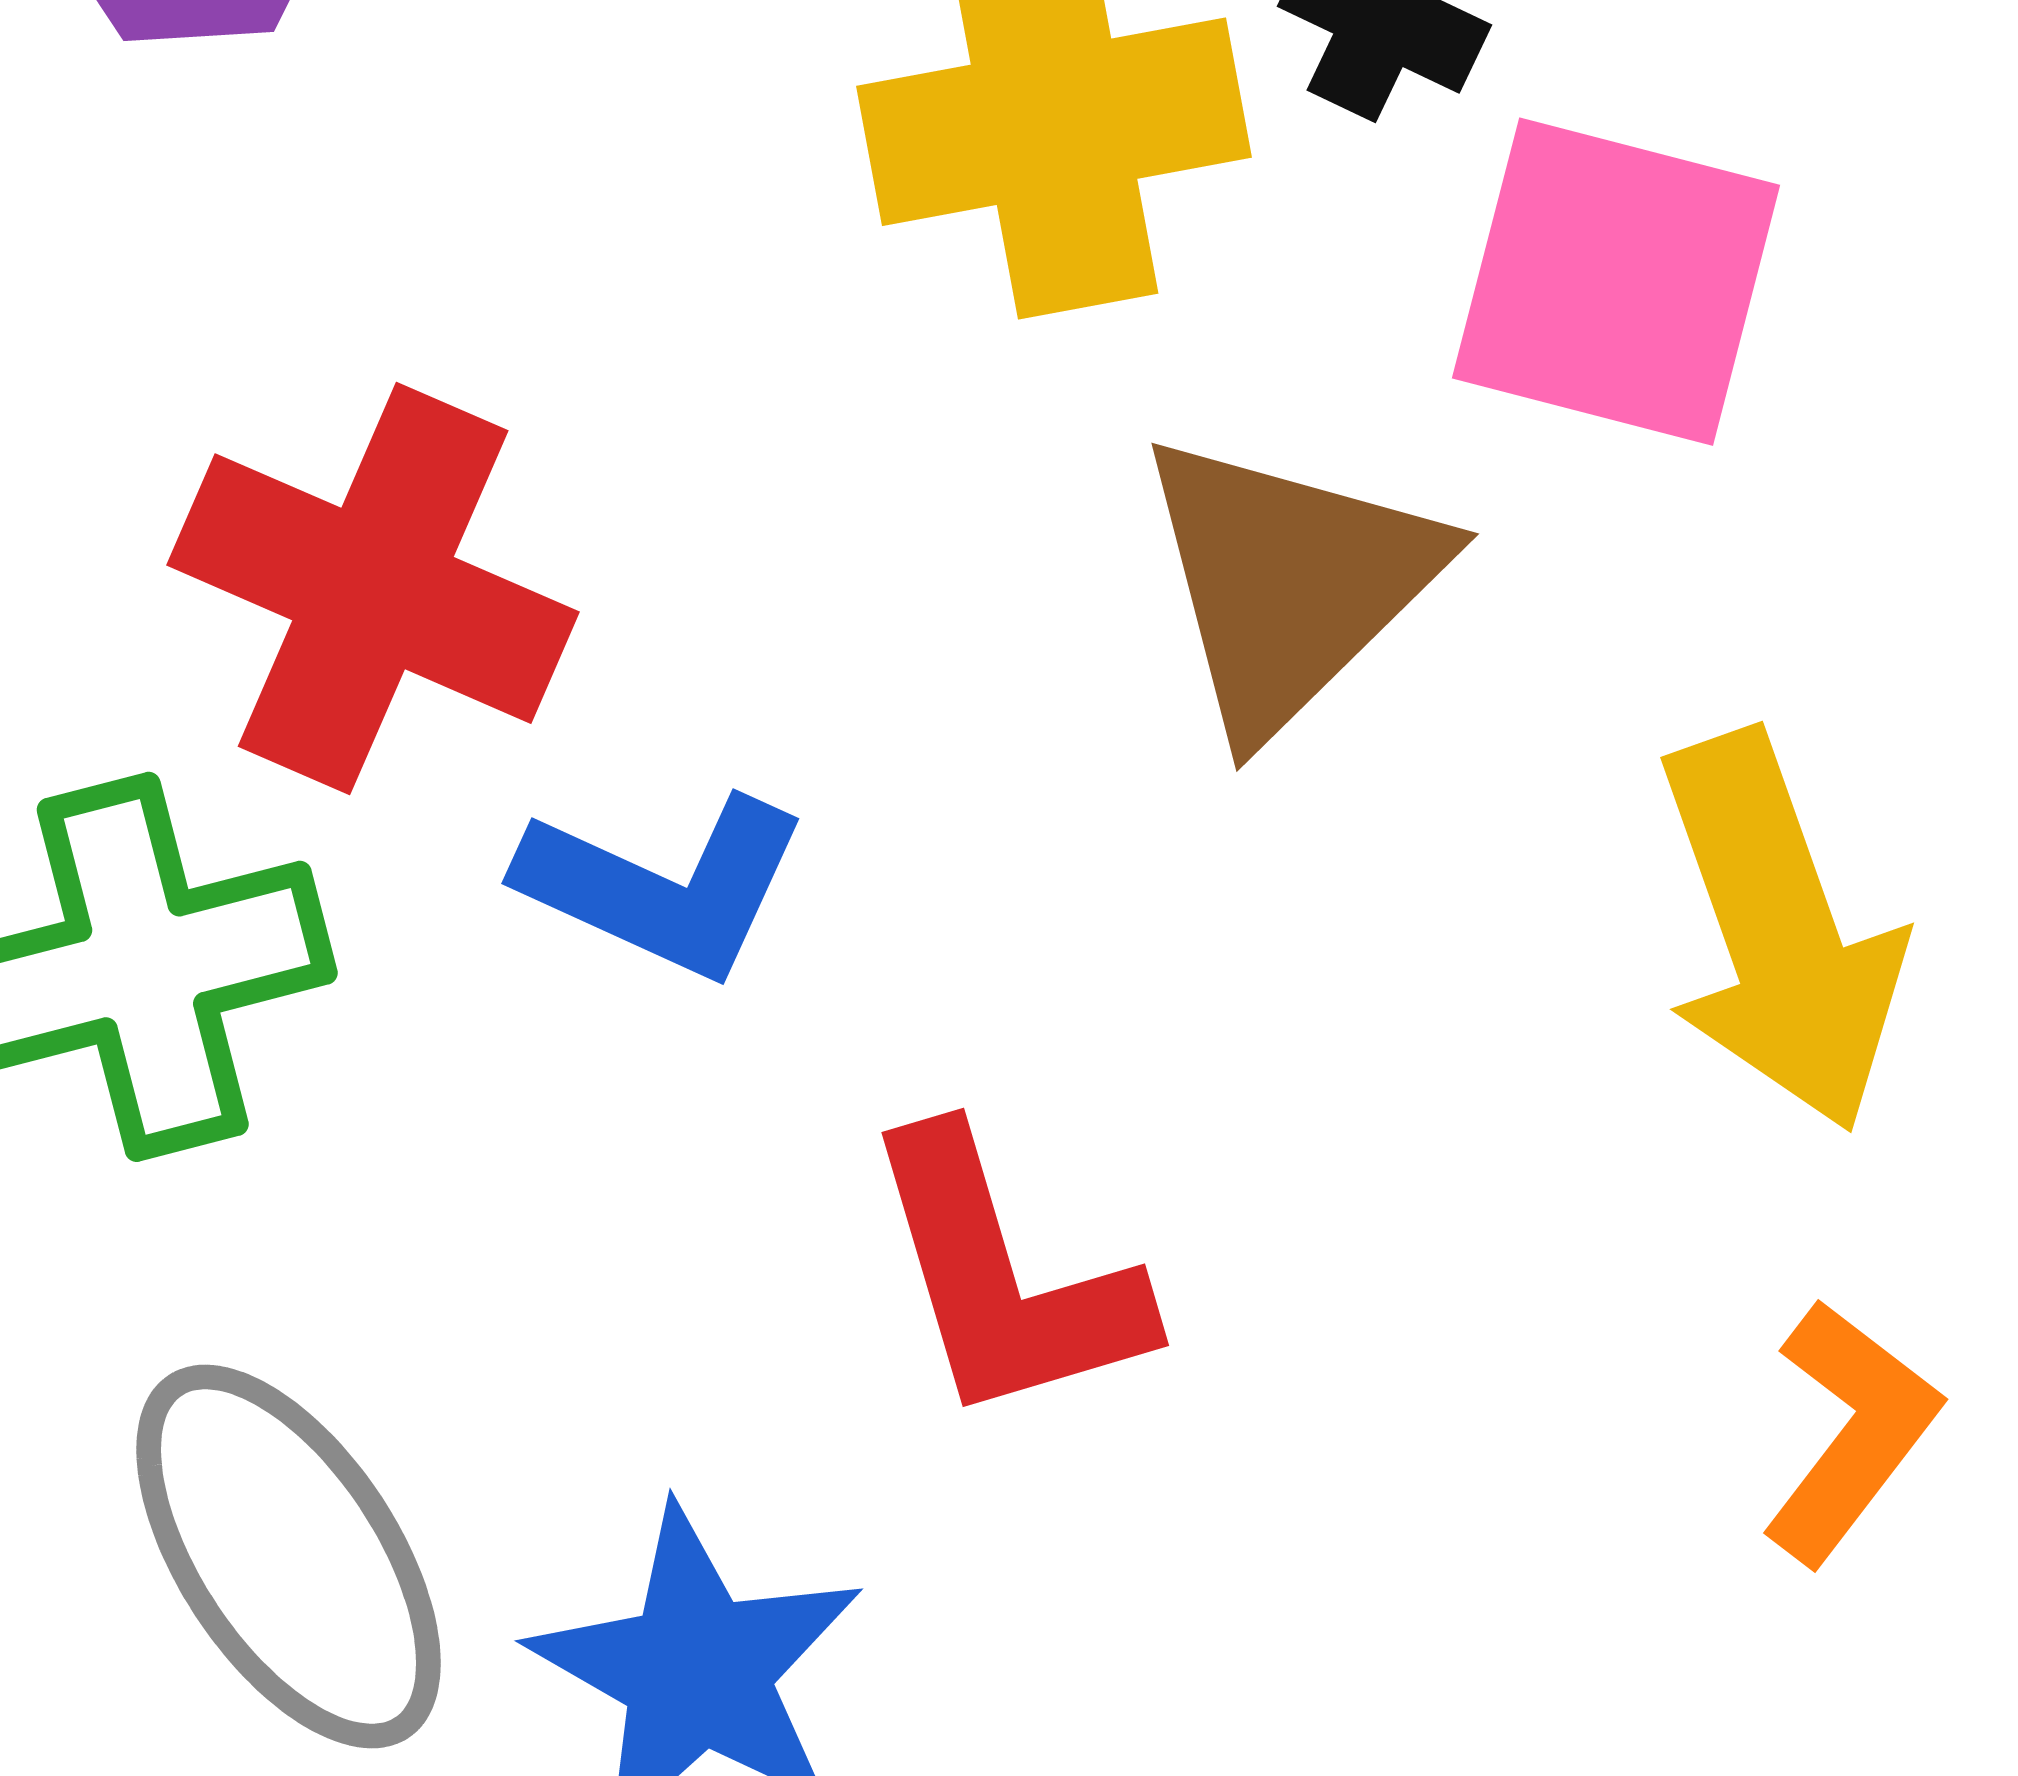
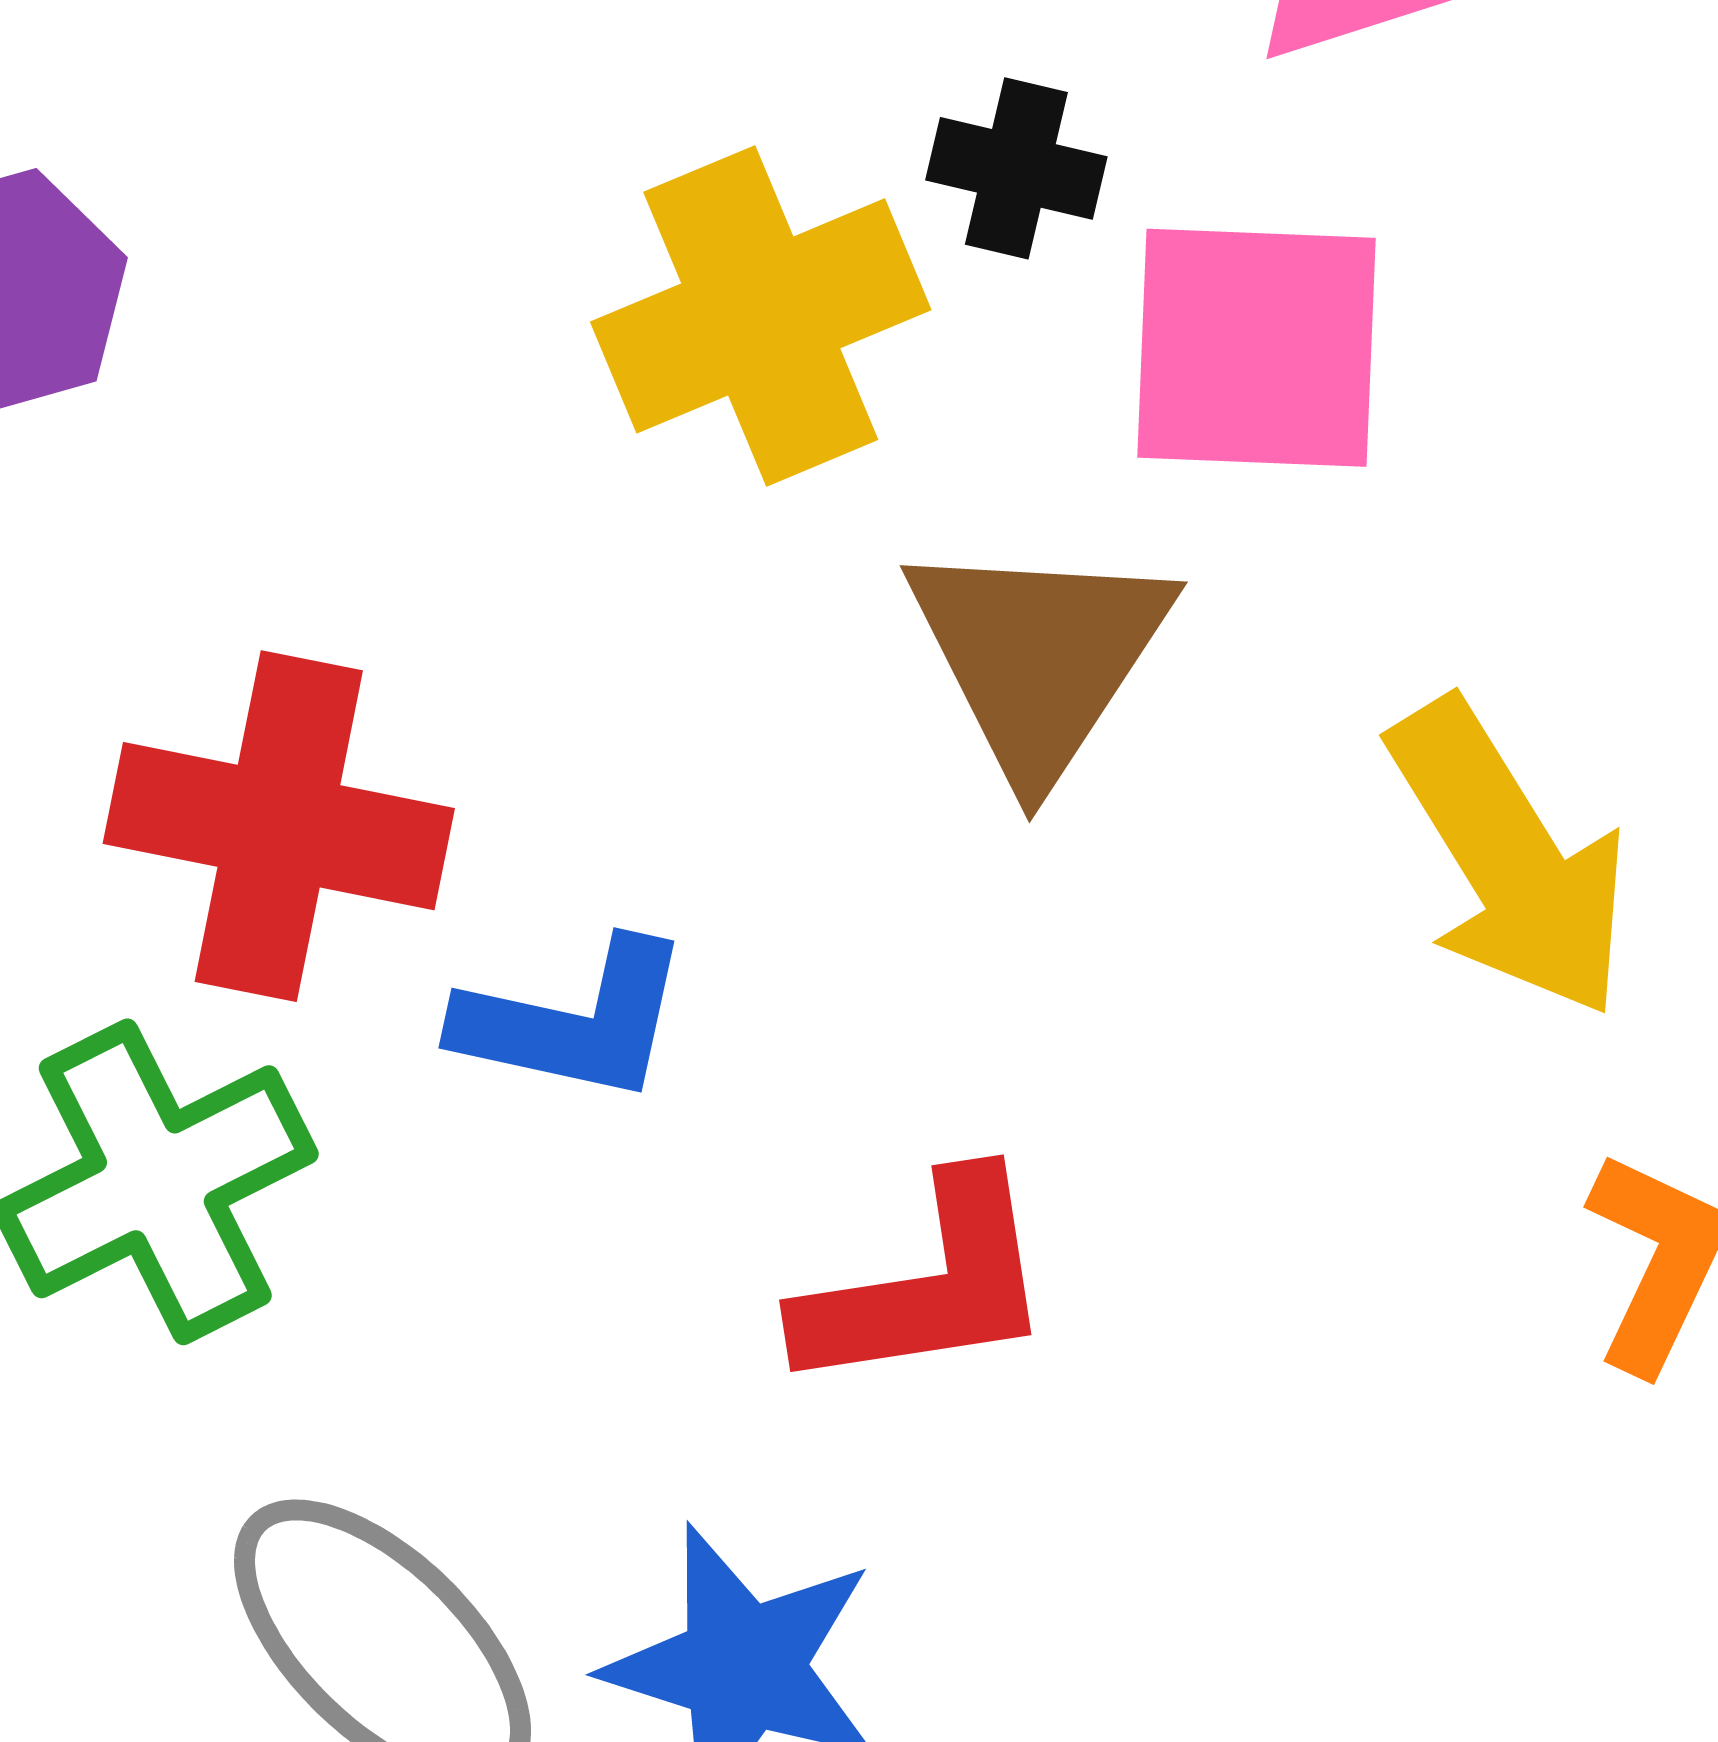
red L-shape: (1004, 1278) -> (927, 1285), turned -70

